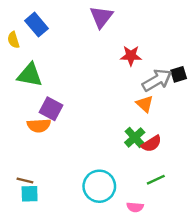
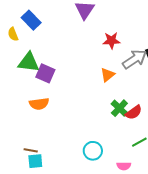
orange triangle: (145, 104) -> (107, 75), moved, turned 42
purple square: (51, 109) -> (45, 73), moved
cyan circle: (99, 186) -> (93, 151), size x0.7

